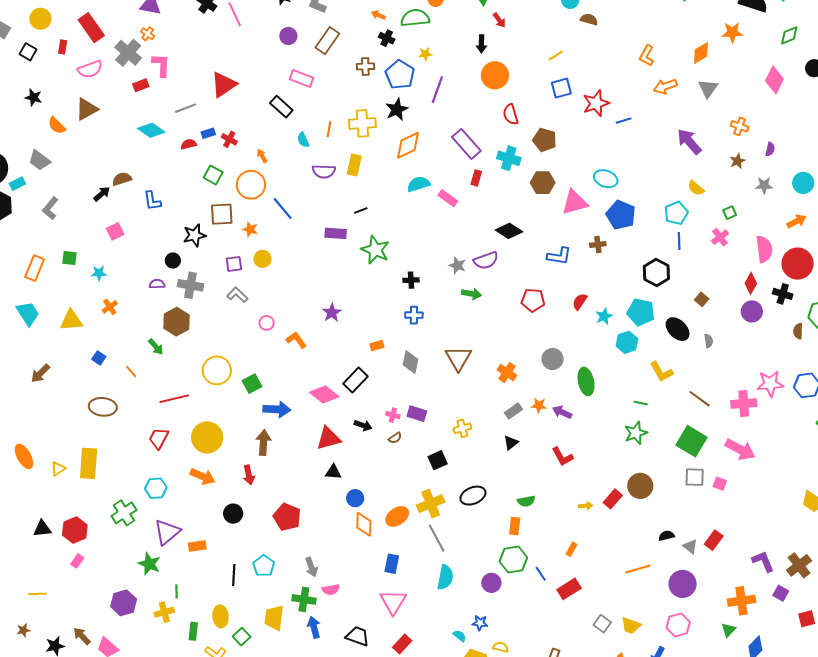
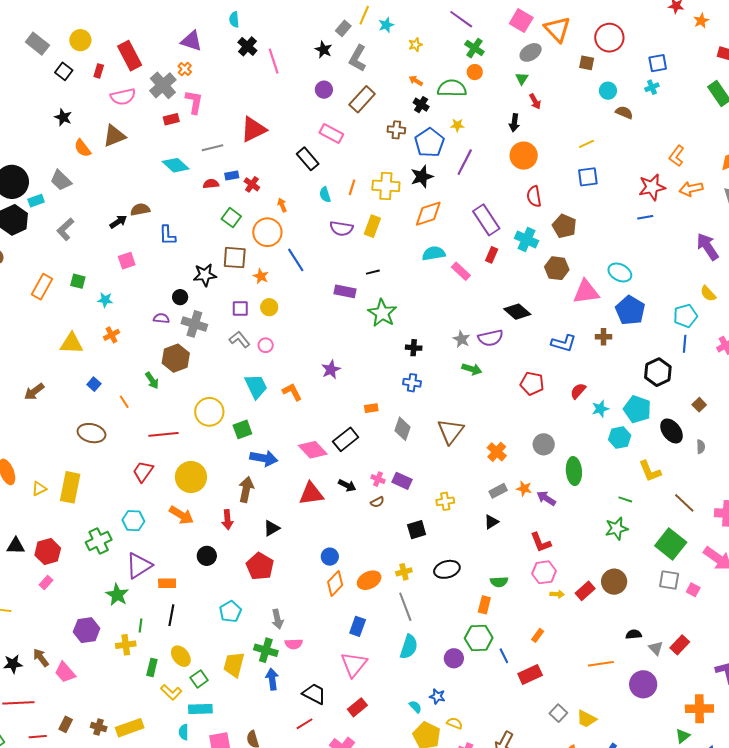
red star: (596, 103) -> (652, 187), moved
cyan trapezoid: (28, 313) -> (256, 386), moved
pink circle: (267, 323) -> (266, 345), moved
black triangle: (333, 472) -> (272, 528), moved, turned -42
yellow cross: (431, 504) -> (404, 572), size x0.6
orange diamond: (364, 524) -> (335, 584), turned 35
black line: (234, 575) -> (171, 615), moved
yellow ellipse: (220, 616) -> (181, 656), turned -40
pink hexagon: (678, 625) -> (544, 572), moved

